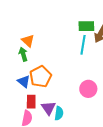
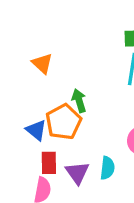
green arrow: (23, 54) -> (79, 101), moved
cyan semicircle: (59, 113) -> (107, 168), moved

